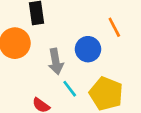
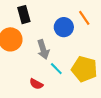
blue circle: (88, 49) -> (64, 27), moved

